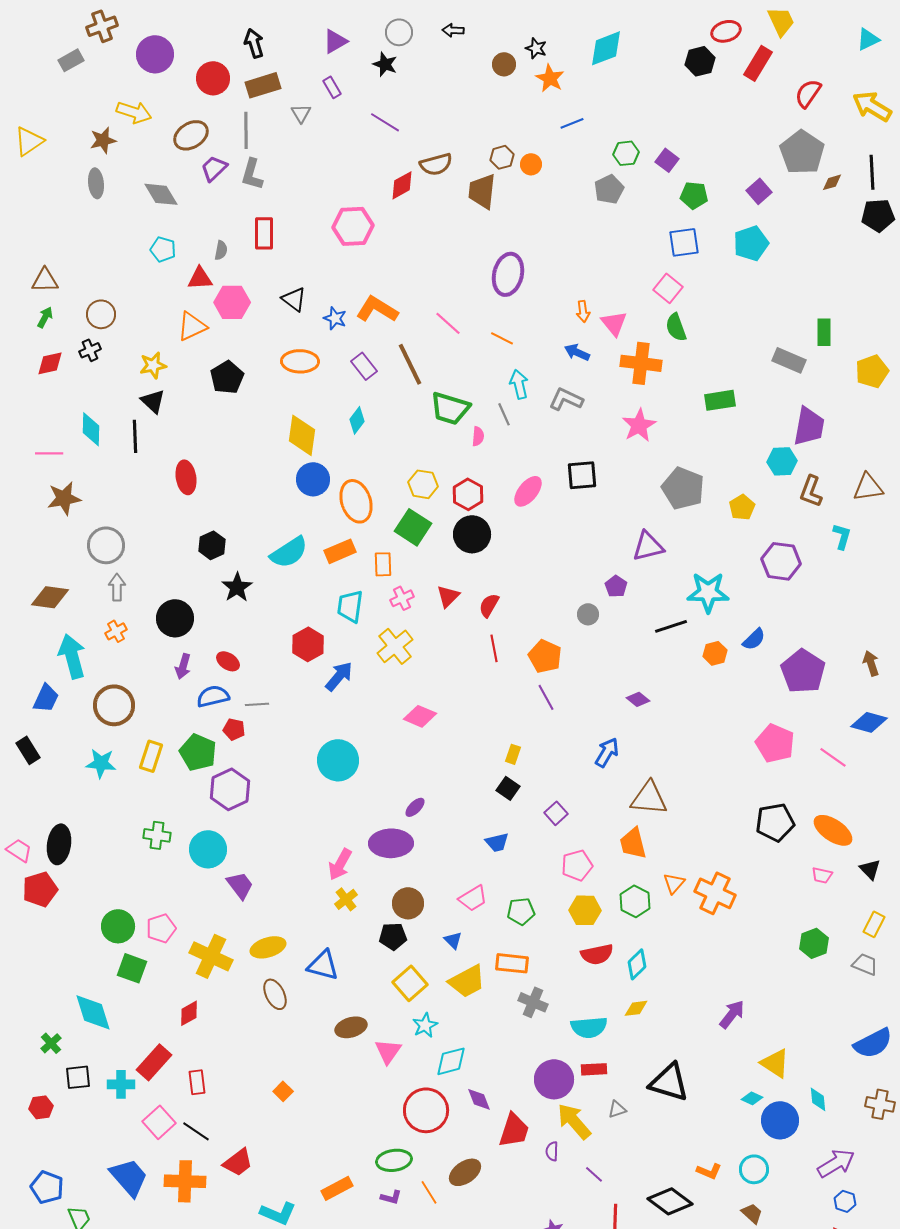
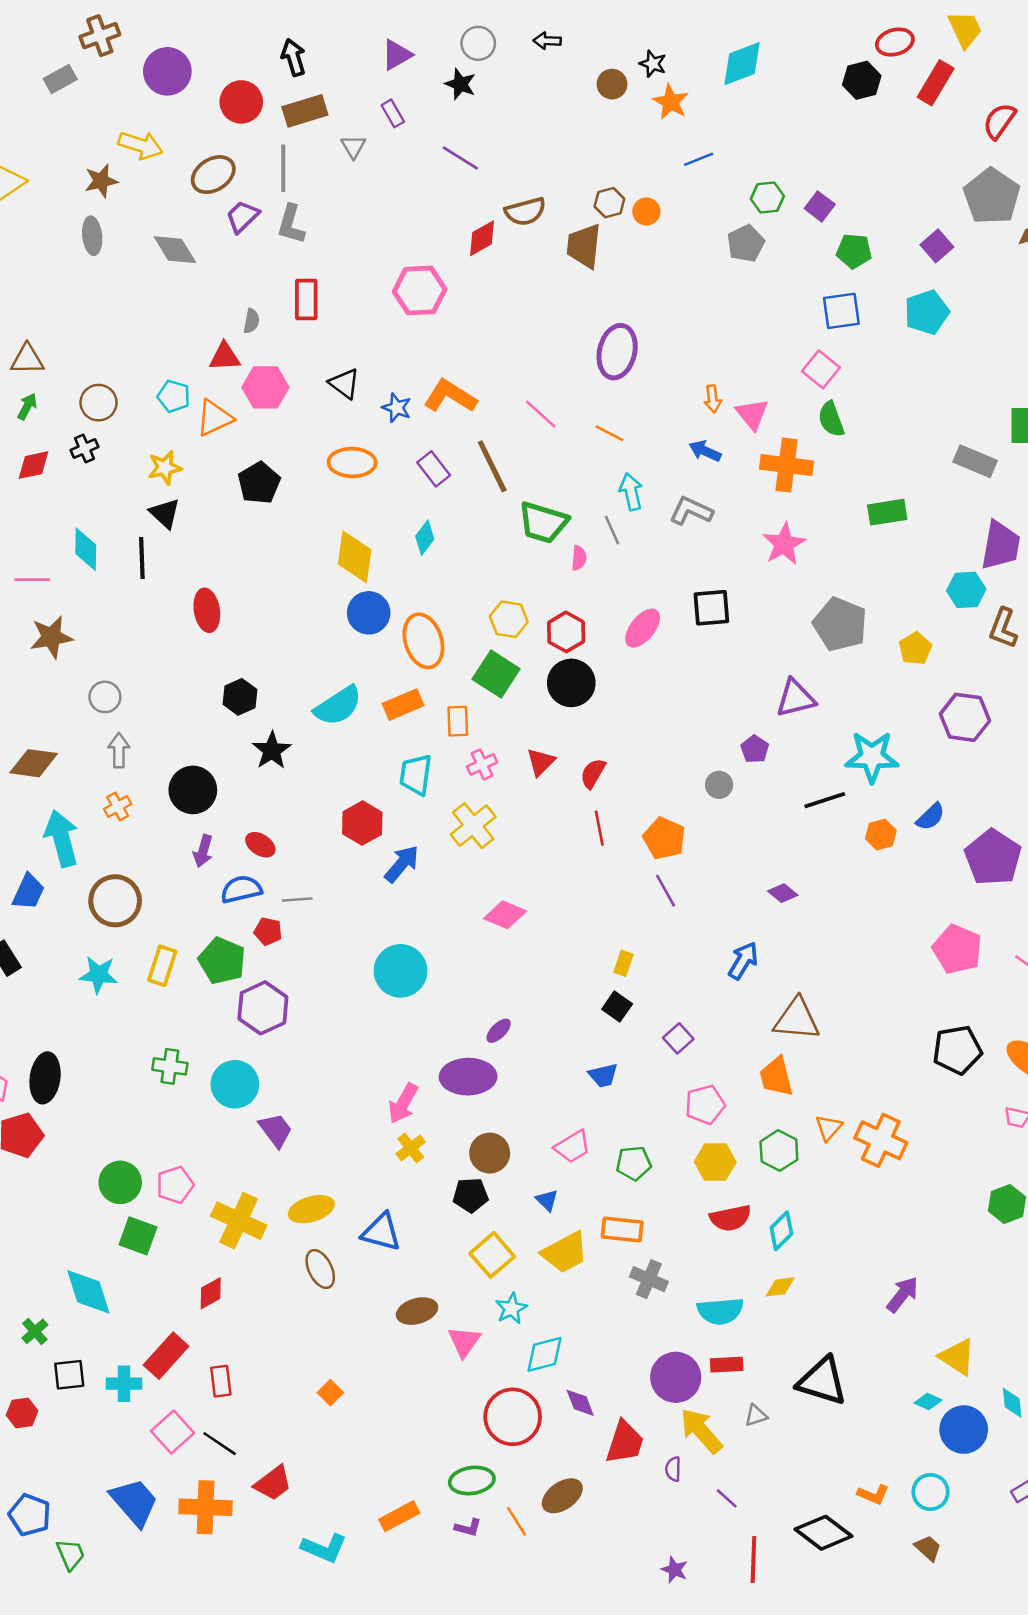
cyan pentagon: (163, 249) -> (174, 396), moved
gray circle: (106, 545) -> (105, 697), size x0.7

